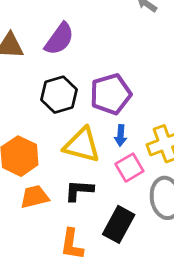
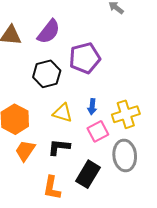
purple pentagon: (111, 94) -> (85, 58), moved
yellow triangle: (82, 145) -> (62, 113), size x0.7
orange trapezoid: (35, 197) -> (25, 151), turned -45

